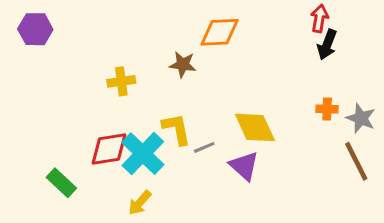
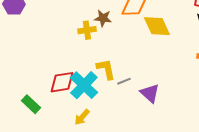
brown star: (183, 64) -> (103, 18), moved
yellow cross: (121, 81) -> (87, 30), moved
yellow diamond: (255, 127) -> (157, 26), moved

